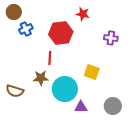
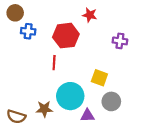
blue cross: (26, 29) -> (28, 31), turned 32
brown star: (41, 78) -> (44, 109), moved
brown semicircle: (15, 91) -> (16, 117), moved
gray circle: (113, 106) -> (111, 101), moved

